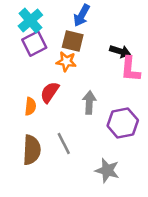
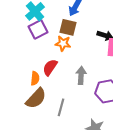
gray line: (64, 144) -> (61, 107), turned 42
brown semicircle: (32, 150) -> (36, 98), moved, turned 40

